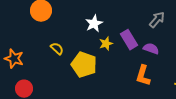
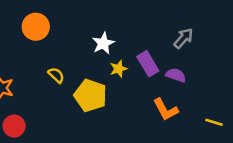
orange L-shape: (143, 76) -> (166, 110), turned -45

